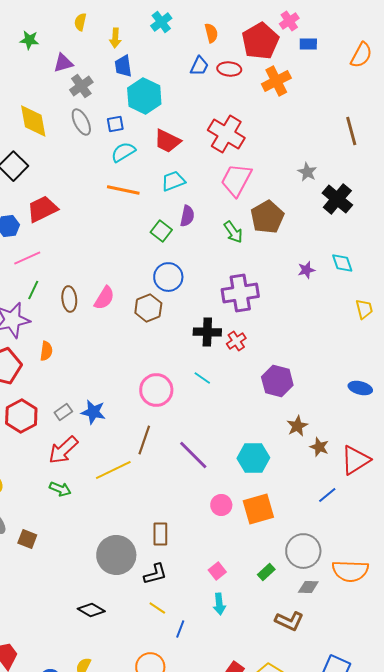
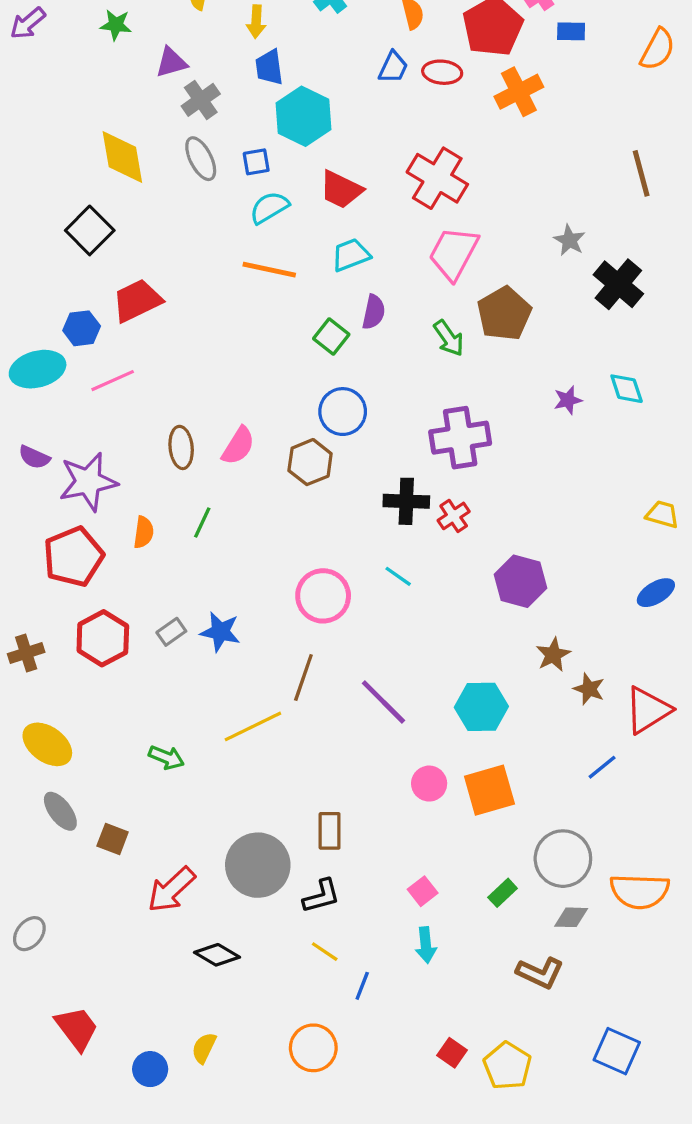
green line: (33, 290) -> (202, 522), moved
yellow trapezoid: (364, 309) -> (662, 514), moved, turned -60
blue ellipse: (360, 388) -> (656, 593), turned -45
red arrow: (63, 450) -> (171, 890), moved

